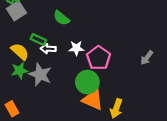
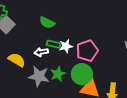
green rectangle: (38, 40) -> (54, 44), moved
pink pentagon: (99, 58) -> (87, 51), turned 30
green star: (19, 71) -> (58, 74), moved

